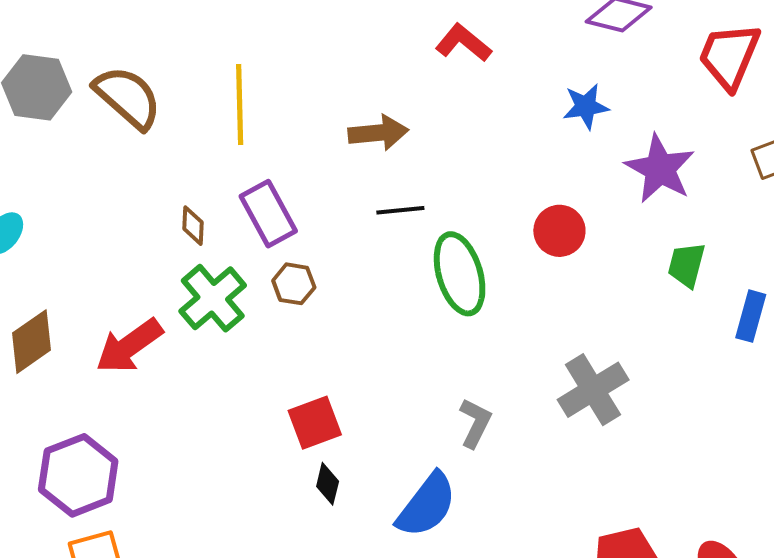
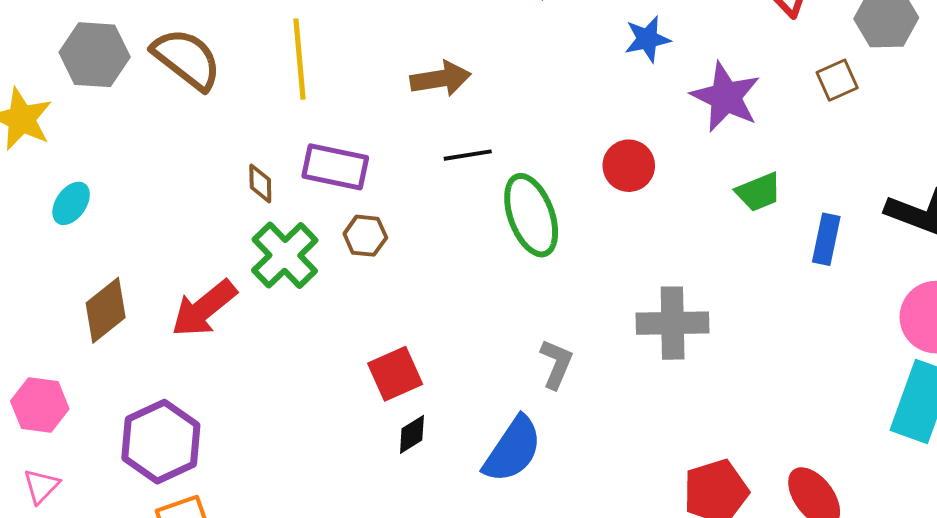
purple rectangle: (268, 214) -> (335, 167), turned -46
green trapezoid: (687, 265) -> (759, 192), turned -123
gray cross: (593, 390) -> (673, 323), turned 34
black diamond: (328, 484) -> (412, 434), turned 48

